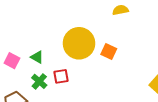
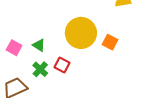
red square: (61, 76) -> (62, 65), turned 35

